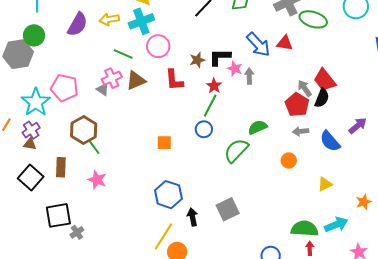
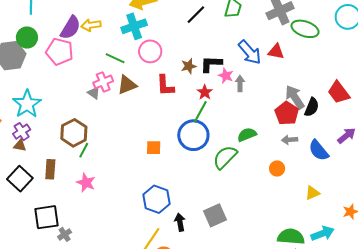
yellow arrow: (109, 19) -> (91, 25), moved
red trapezoid: (325, 80) -> (339, 92), moved
pink pentagon: (64, 88) -> (60, 52), moved
gray arrow: (305, 88) -> (295, 97), size x1.4
blue circle: (204, 129) -> (193, 135), size x1.8
green line: (94, 147) -> (84, 150), turned 63

